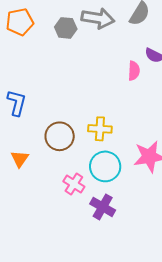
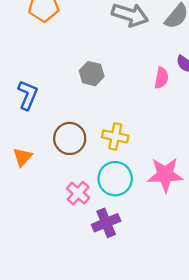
gray hexagon: (66, 28) -> (92, 74), moved
purple cross: (103, 207) -> (106, 223), turned 30

